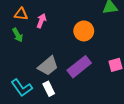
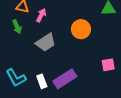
gray trapezoid: (48, 66) -> (46, 42), moved
purple rectangle: (79, 67) -> (65, 79), moved

